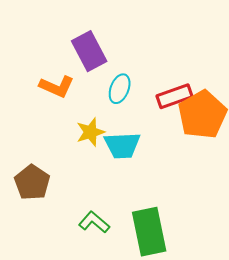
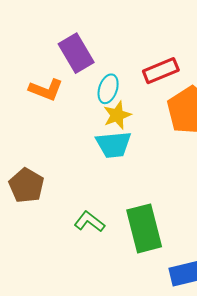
red rectangle: (174, 96) -> (161, 71), moved
yellow star: (90, 132) -> (117, 115), moved

